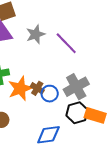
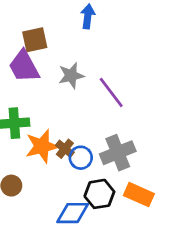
black hexagon: (77, 113) -> (99, 194), moved

